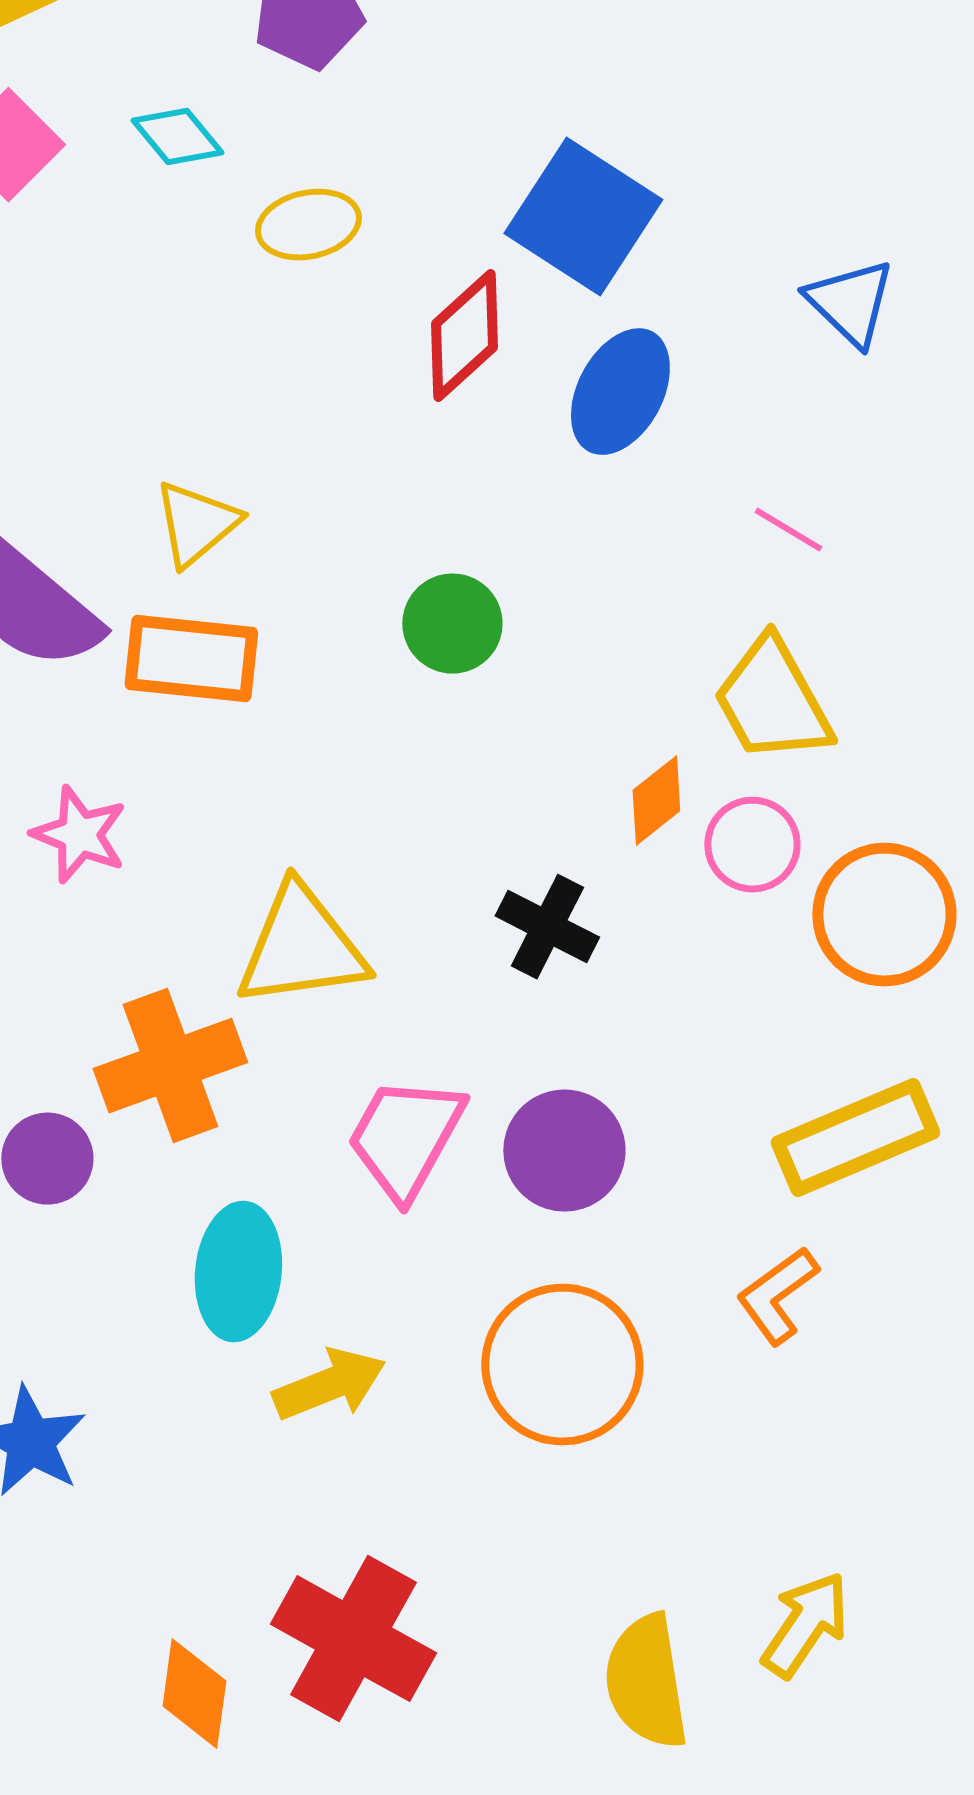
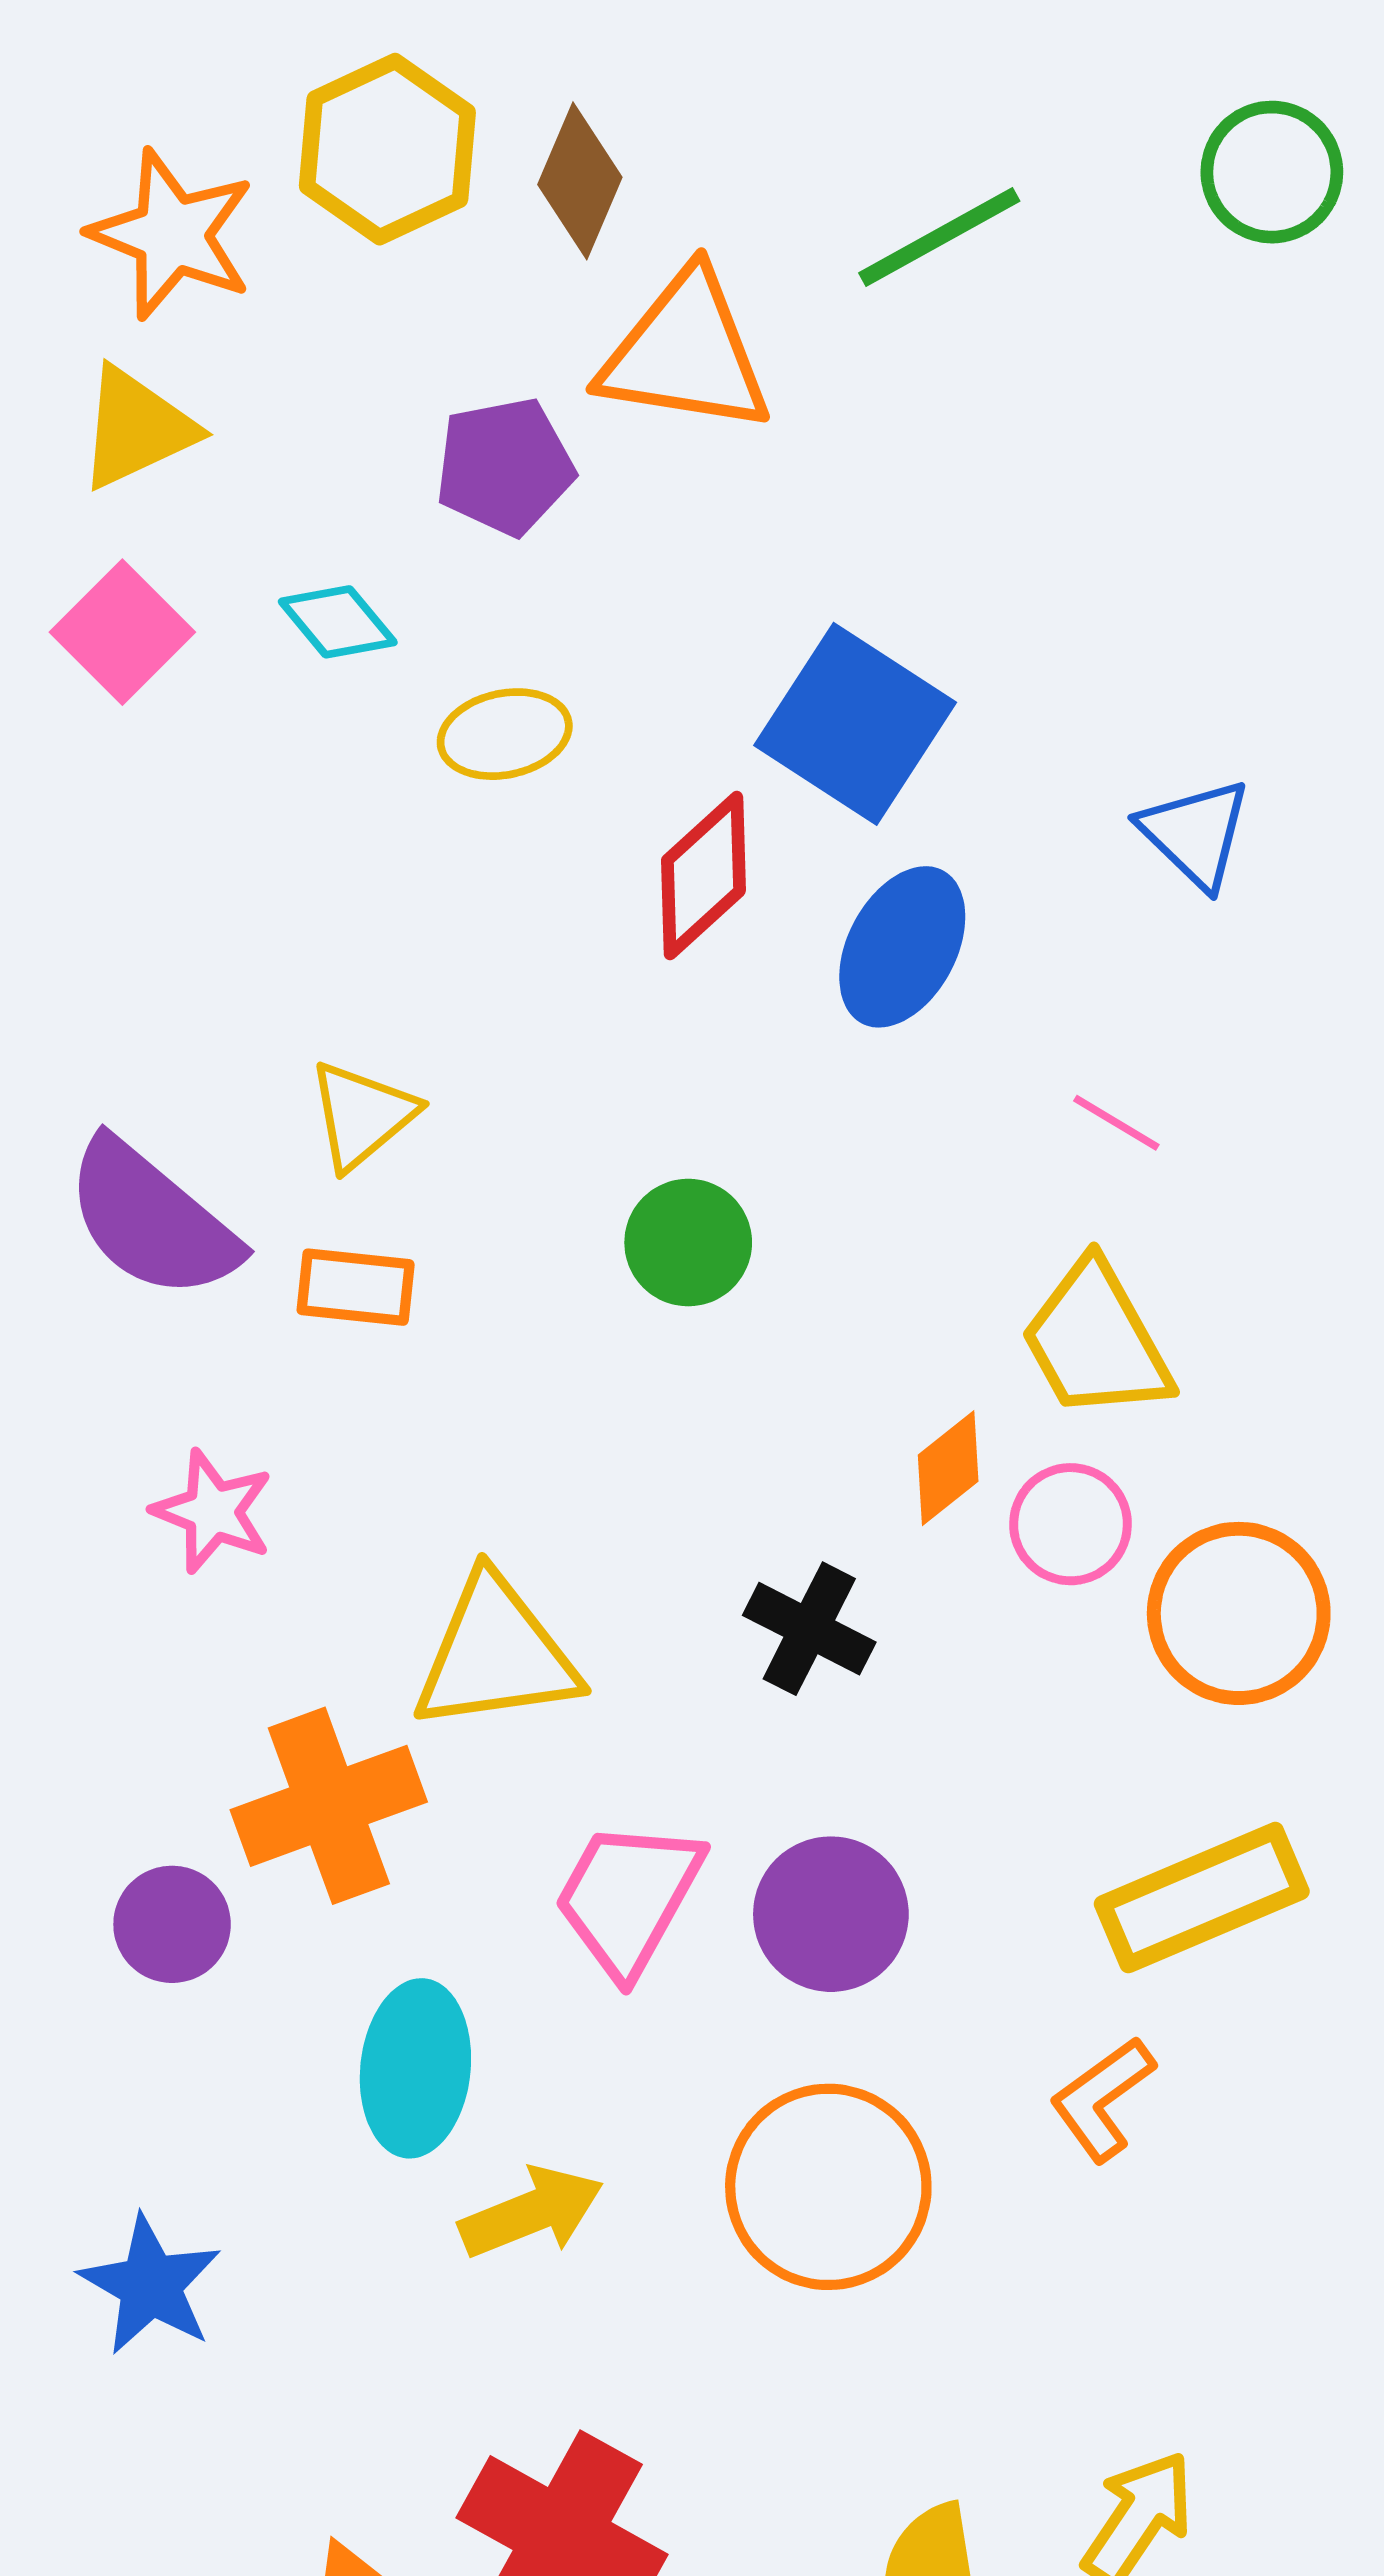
orange rectangle: (191, 659) -> (356, 1287), size x0.7

